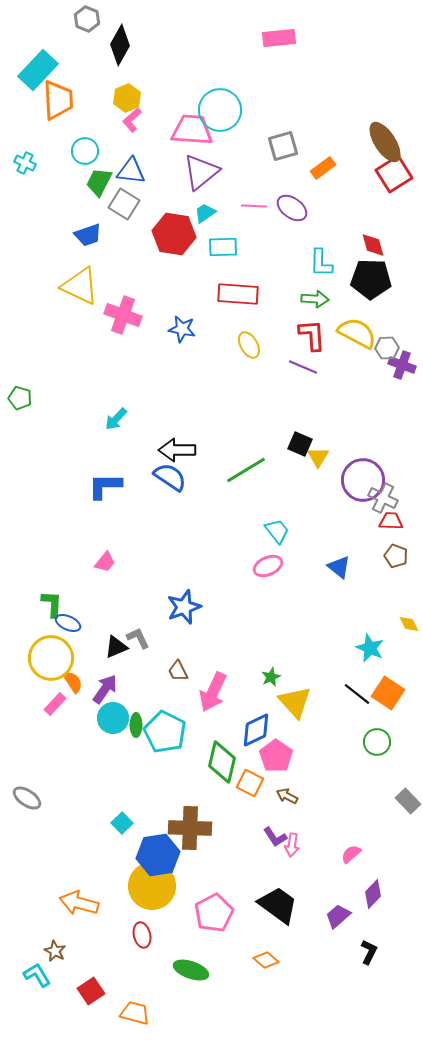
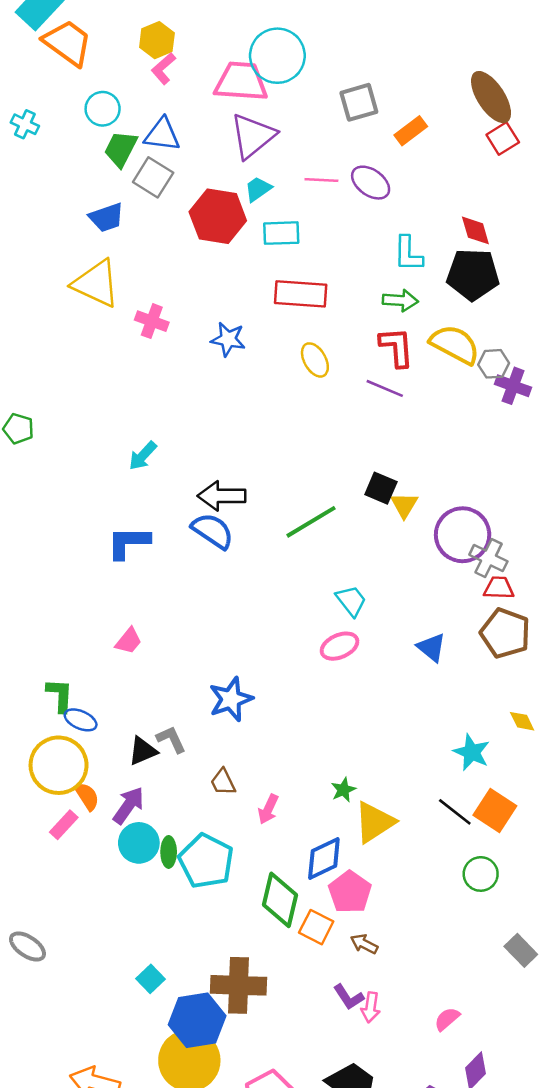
orange trapezoid: (58, 100) -> (68, 43), turned -51
red square: (394, 174) -> (503, 139), size x0.7
pink cross: (123, 315) -> (152, 321), size x0.7
brown pentagon: (396, 556) -> (505, 633), size x1.6
pink arrow: (213, 692) -> (268, 809), size x0.6
yellow triangle: (295, 702) -> (374, 822), turned 39

